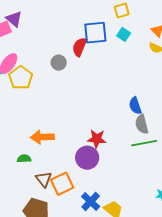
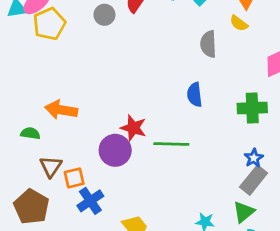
gray semicircle: (142, 124) -> (208, 44), moved
green line: (144, 143) -> (171, 144), moved
orange square: (62, 184) -> (74, 178), size x0.7
blue cross: (91, 202) -> (90, 201), moved

